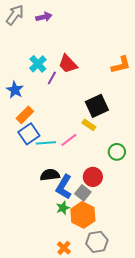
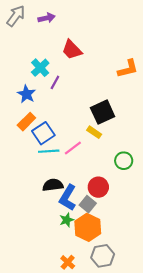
red trapezoid: (68, 64) -> (72, 50), moved
blue star: (15, 90) -> (26, 94), moved
blue square: (29, 134) -> (43, 133), moved

